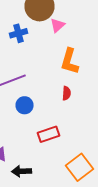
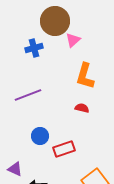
red semicircle: (66, 93) -> (82, 108), turned -80
blue circle: (24, 105) -> (40, 136), moved

